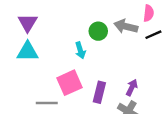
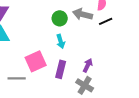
cyan arrow: (80, 50) -> (61, 41), moved

